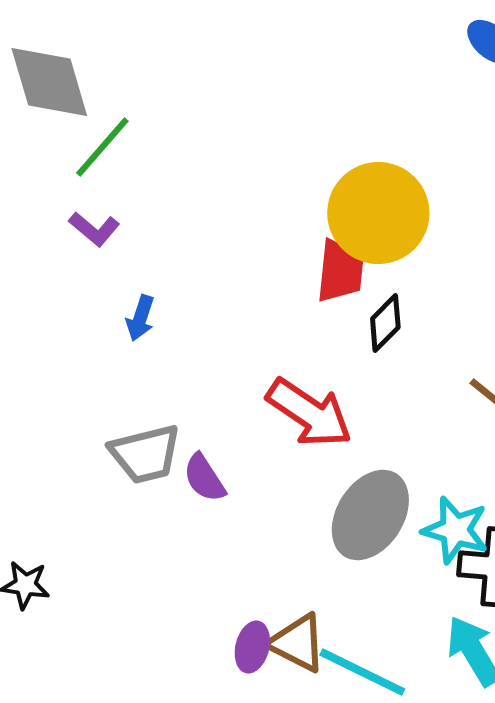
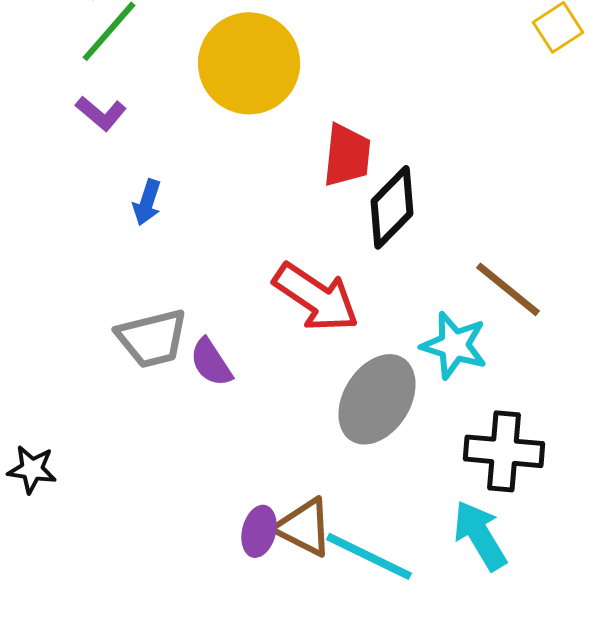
yellow circle: (378, 213) -> (249, 63), moved
black diamond: (385, 323) -> (392, 207), size x1.4
cyan star: (455, 530) -> (454, 345), moved

